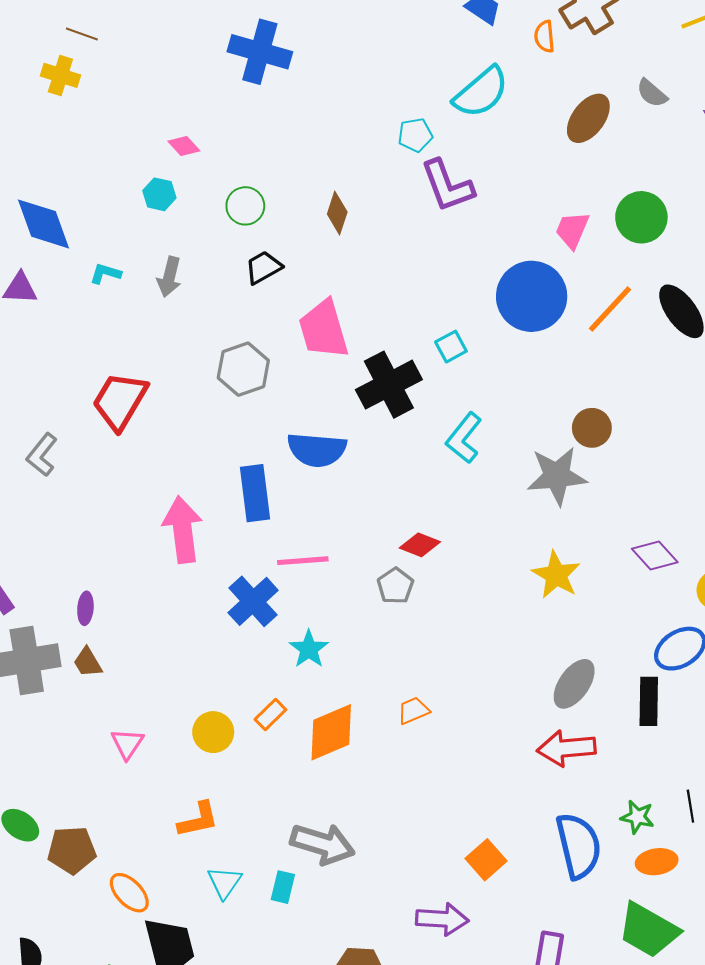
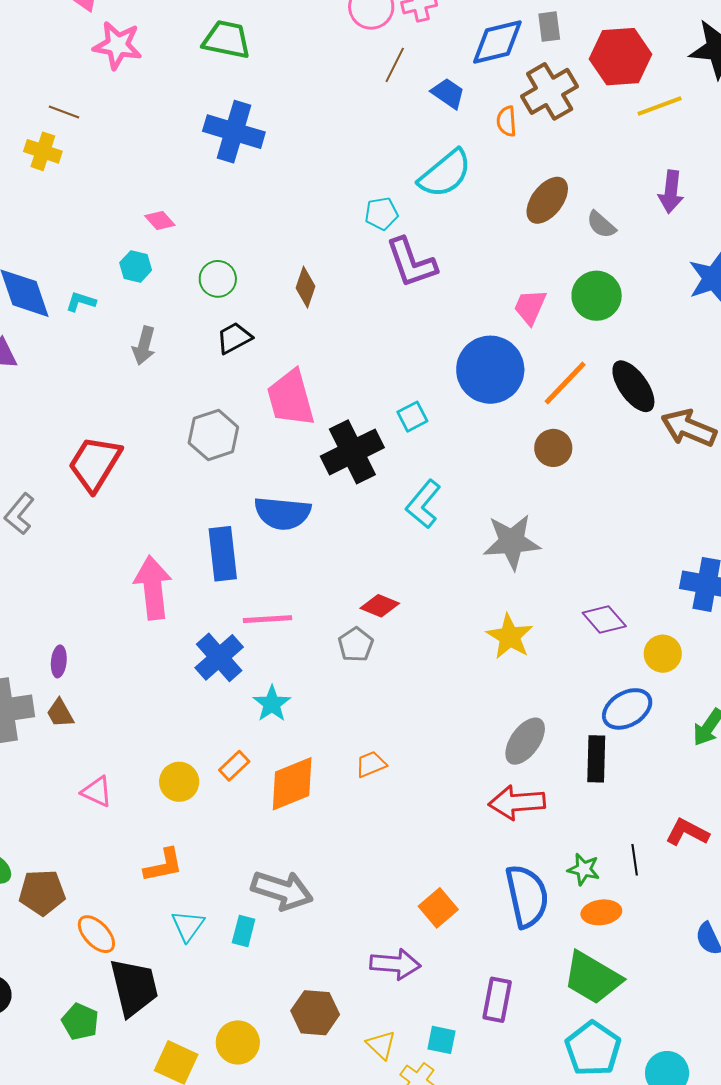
gray semicircle: (652, 93) -> (601, 225), moved
cyan L-shape: (105, 273) -> (81, 302), moved
brown circle: (592, 428) -> (553, 448), moved
pink triangle: (127, 744) -> (97, 792), turned -40

